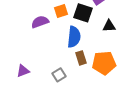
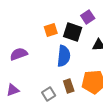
purple semicircle: (40, 22) -> (19, 54), moved
brown rectangle: (81, 58) -> (69, 86), moved

